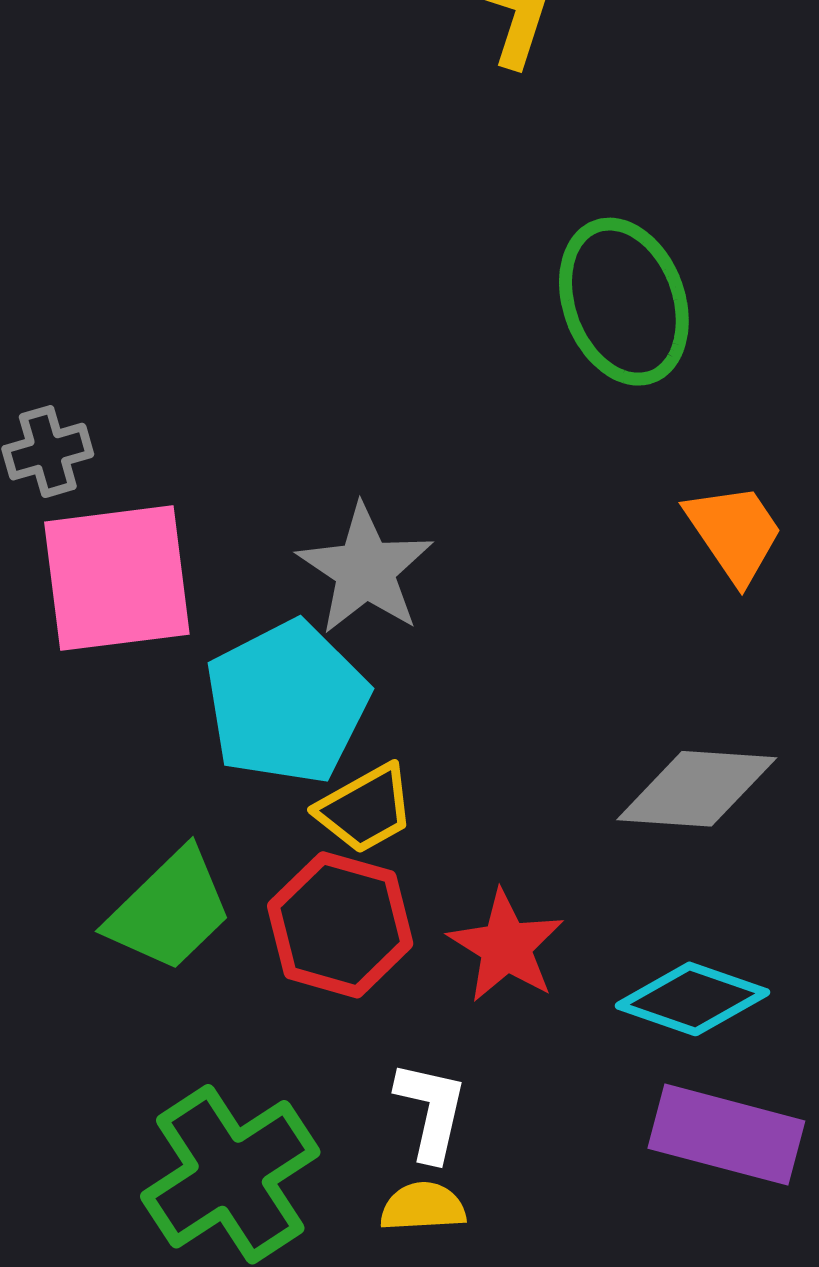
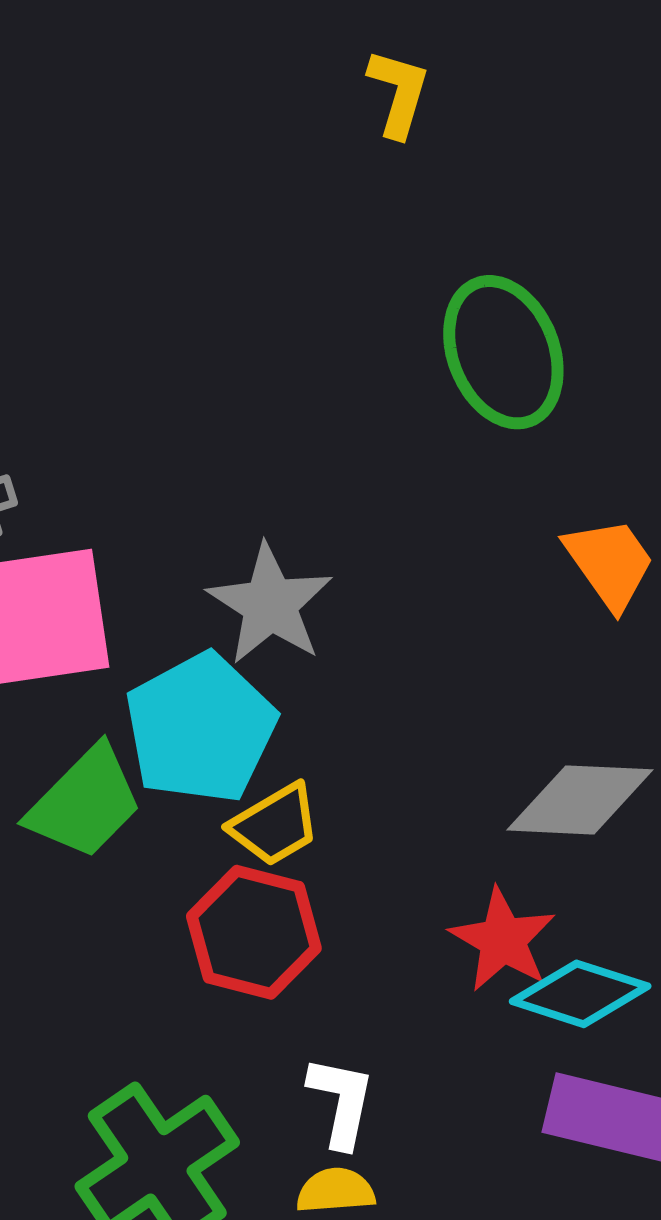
green trapezoid: (170, 910) -> (85, 803), moved
red star: (506, 946) -> (503, 940), moved

